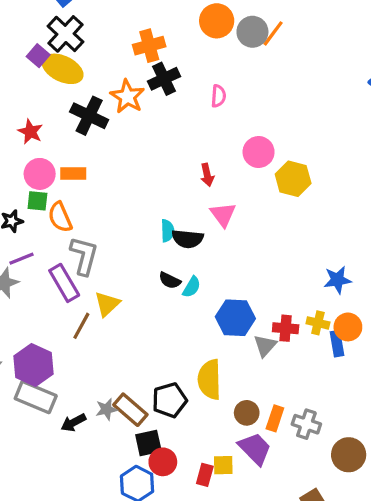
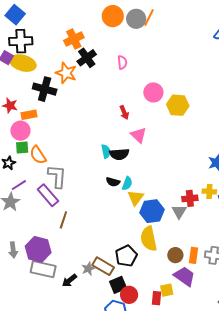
black cross: (65, 34) -> (21, 41), turned -35
orange rectangle: (73, 173) -> (29, 115), moved
yellow triangle: (107, 304) -> (136, 198), moved
blue hexagon: (235, 318) -> (152, 211), moved

